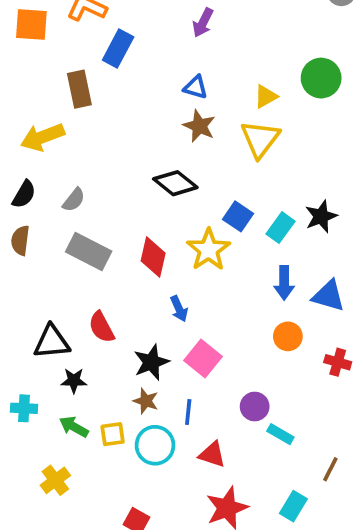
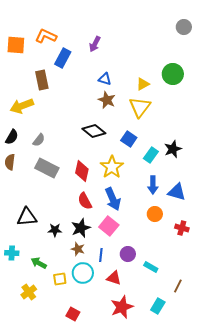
purple arrow: (203, 23) -> (95, 44), moved
blue square: (238, 216) -> (129, 139), moved
blue arrow: (179, 309) -> (113, 199), moved, size x1.6
red semicircle: (101, 327) -> (85, 201), moved
black star: (74, 381) -> (55, 230), moved
purple circle: (255, 406) -> (128, 254), moved
yellow square: (113, 434) -> (60, 279), moved

